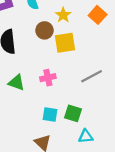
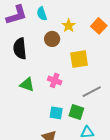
yellow square: (65, 43) -> (79, 59), moved
gray line: (92, 76) -> (92, 92), moved
pink cross: (48, 78) -> (55, 80), turned 32

